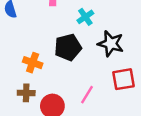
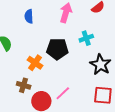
black pentagon: (68, 47) -> (57, 49), moved
pink line: (87, 95) -> (63, 93), moved

